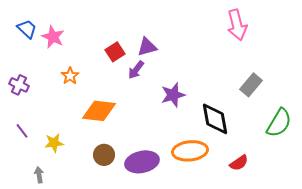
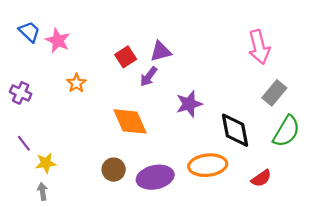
pink arrow: (237, 25) -> (259, 47), moved
orange diamond: (99, 111) -> (130, 121), moved, turned 60
green semicircle: (279, 123) -> (286, 131), moved
yellow star: (54, 143) -> (46, 163), moved

